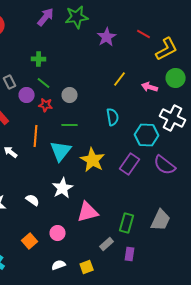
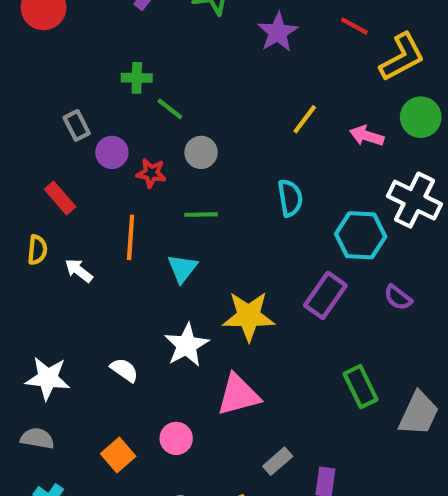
green line: (44, 83) -> (170, 109), moved
cyan triangle: (61, 151) -> (182, 268), size x0.7
yellow star: (93, 160) -> (249, 316), moved, turned -30
purple semicircle: (165, 165) -> (398, 297), size x0.6
gray trapezoid: (161, 220) -> (419, 414), moved
green rectangle: (127, 223) -> (361, 387), moved, turned -42

